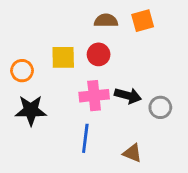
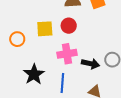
black arrow: (128, 96) -> (90, 64), moved
black star: (31, 110) -> (34, 74), moved, turned -30

